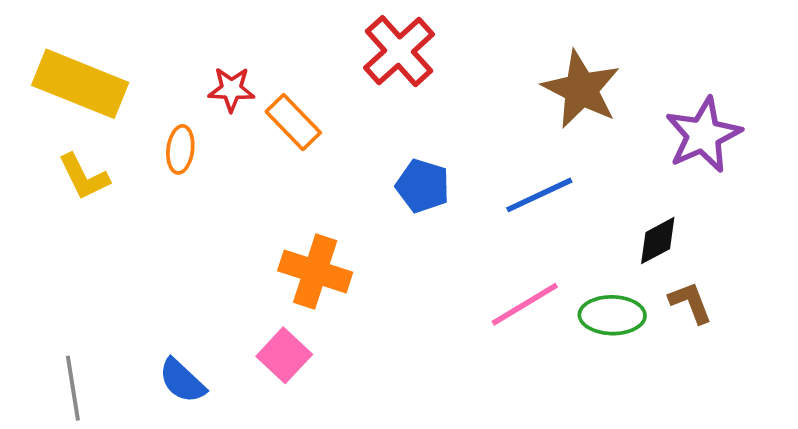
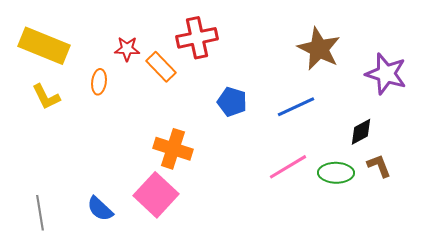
red cross: (399, 51) -> (197, 38), moved, turned 30
purple star: (703, 135) -> (386, 74), turned -30
pink square: (284, 355) -> (156, 195), size x1.5

